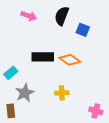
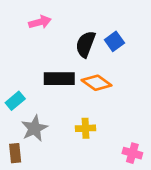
pink arrow: (29, 16) -> (40, 22), turned -35
black semicircle: (62, 16) -> (85, 44), moved
blue square: (83, 30) -> (114, 41), turned 32

